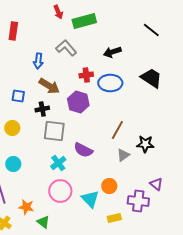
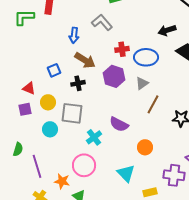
black arrow: (112, 52) -> (167, 30), moved
blue square: (18, 96) -> (54, 70), turned -32
gray square: (54, 131) -> (72, 113), moved
gray triangle: (123, 155) -> (142, 83), moved
cyan circle: (13, 164) -> (50, 129), moved
orange circle: (109, 186) -> (145, 147), moved
pink circle: (60, 191) -> (84, 165), moved

